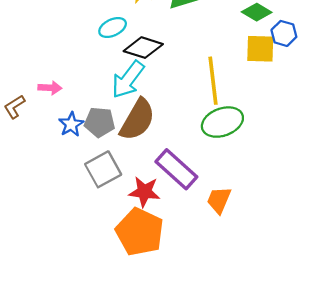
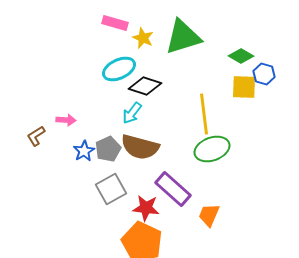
cyan ellipse: (113, 28) -> (119, 69), size x1.4
cyan arrow: (128, 79) -> (132, 113), size x0.7
brown semicircle: (137, 120) -> (140, 147), turned 75
gray pentagon: (100, 122) -> (108, 149), turned -30

